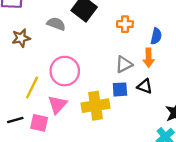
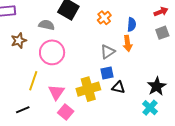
orange cross: (125, 24) -> (104, 18), turned -32
pink circle: (65, 71) -> (52, 52), moved
black triangle: (145, 86) -> (118, 87), moved
pink square: (39, 123) -> (66, 112), moved, turned 35

